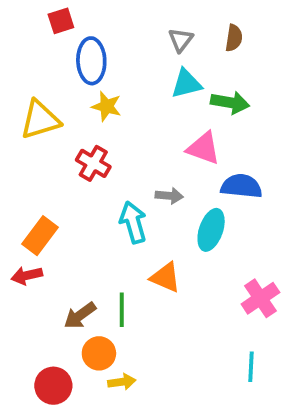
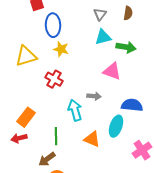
blue semicircle: (241, 186) -> (132, 105), moved
cyan ellipse: (211, 230) -> (116, 126), moved
green line: (122, 310) -> (56, 136), moved

